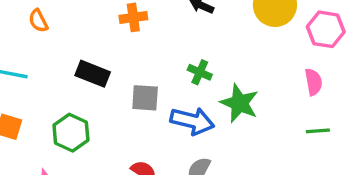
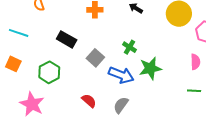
gray square: (145, 98) -> (95, 58), turned 30
green star: (239, 103) -> (150, 68), turned 30

